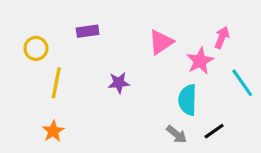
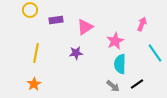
pink triangle: (161, 42) -> (85, 27), moved
yellow circle: (36, 48) -> (30, 10), moved
pink star: (200, 61) -> (115, 41), moved

